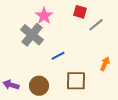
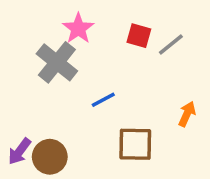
red square: (80, 12) -> (139, 36), moved
purple arrow: (11, 85) -> (19, 151), turned -70
brown circle: (39, 86) -> (50, 157), moved

